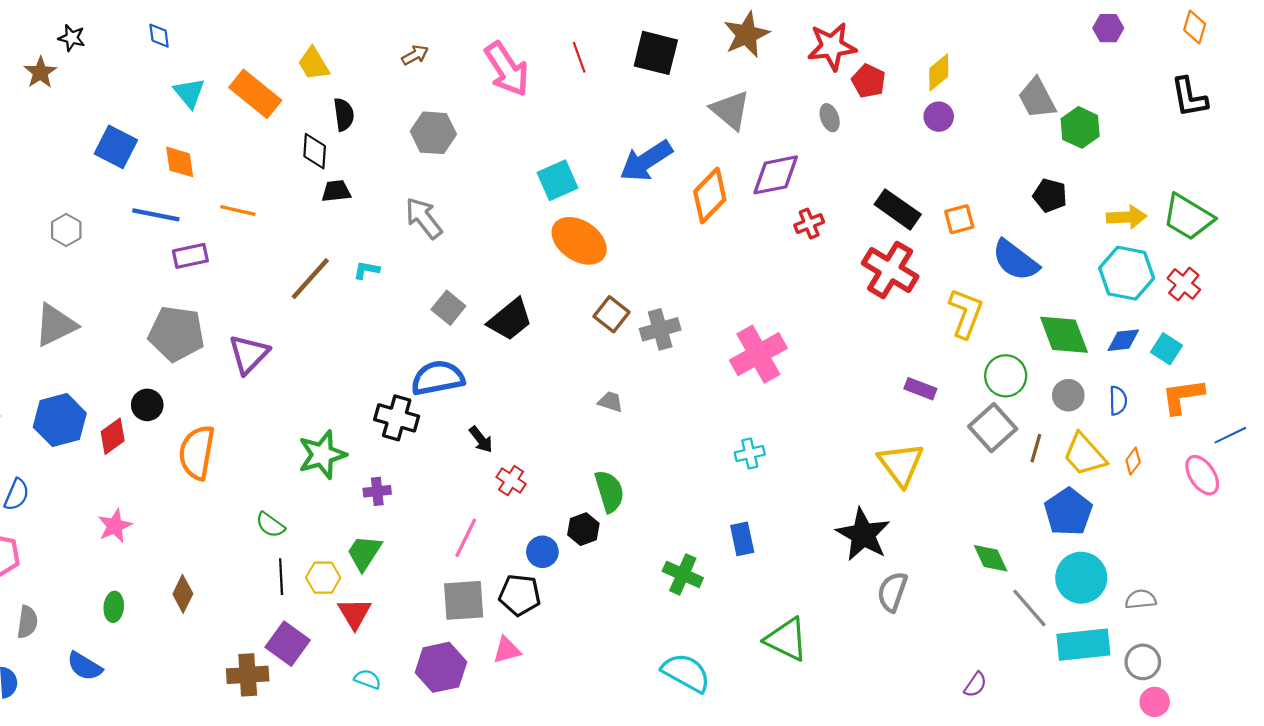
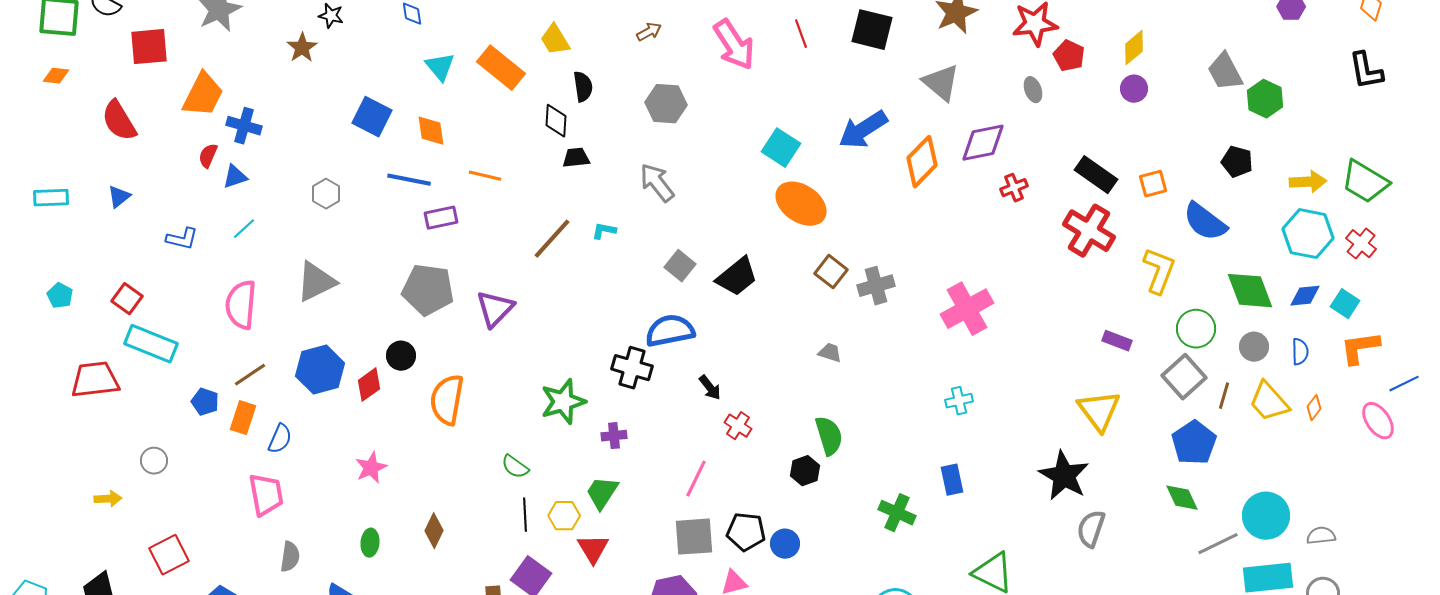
cyan square: (558, 180) -> (781, 148), turned -33
blue pentagon: (1068, 512) -> (1194, 443), moved
blue circle: (542, 552) -> (785, 544), moved
gray line: (1029, 608) -> (1218, 544), turned -75

